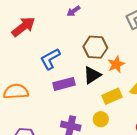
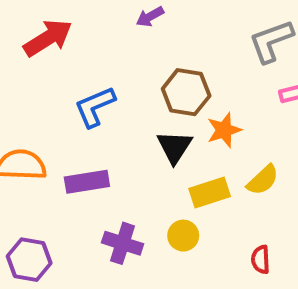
black triangle: (92, 75) -> (174, 147), turned -30
purple rectangle: (64, 84) -> (87, 182), moved

